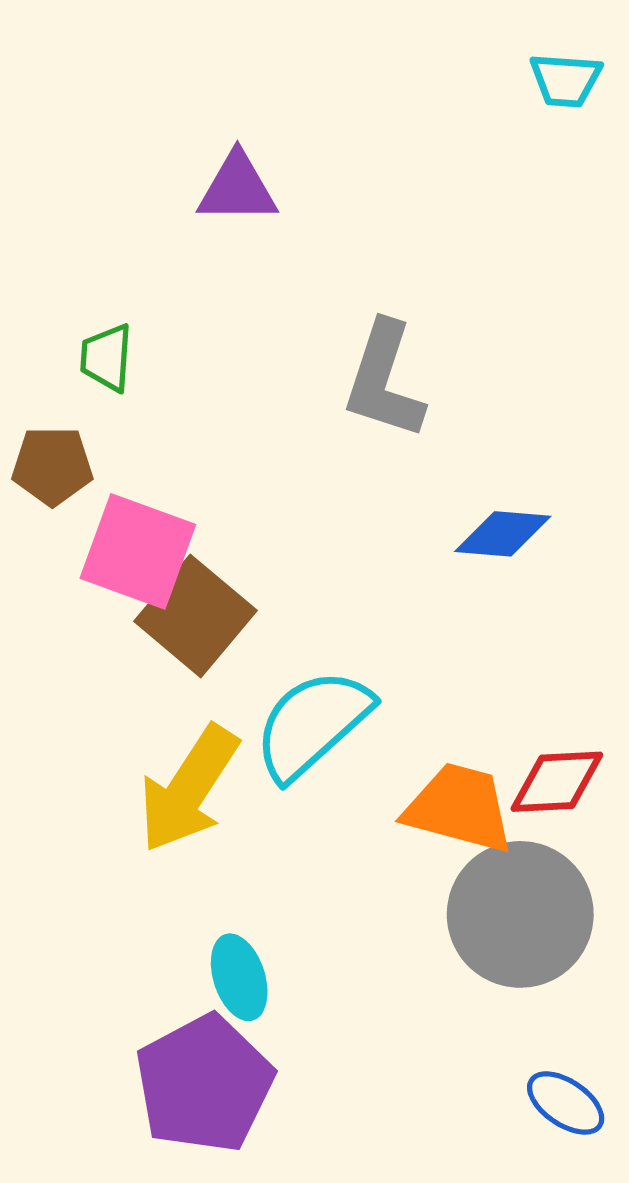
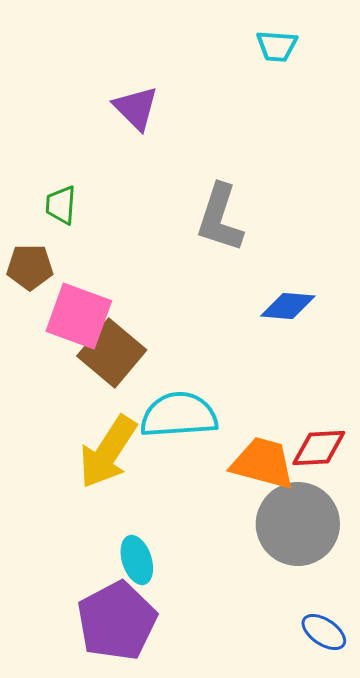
cyan trapezoid: (566, 80) -> (277, 46), moved
purple triangle: (237, 188) -> (136, 108), turned 45
cyan semicircle: (312, 724) -> (179, 415), turned 38

